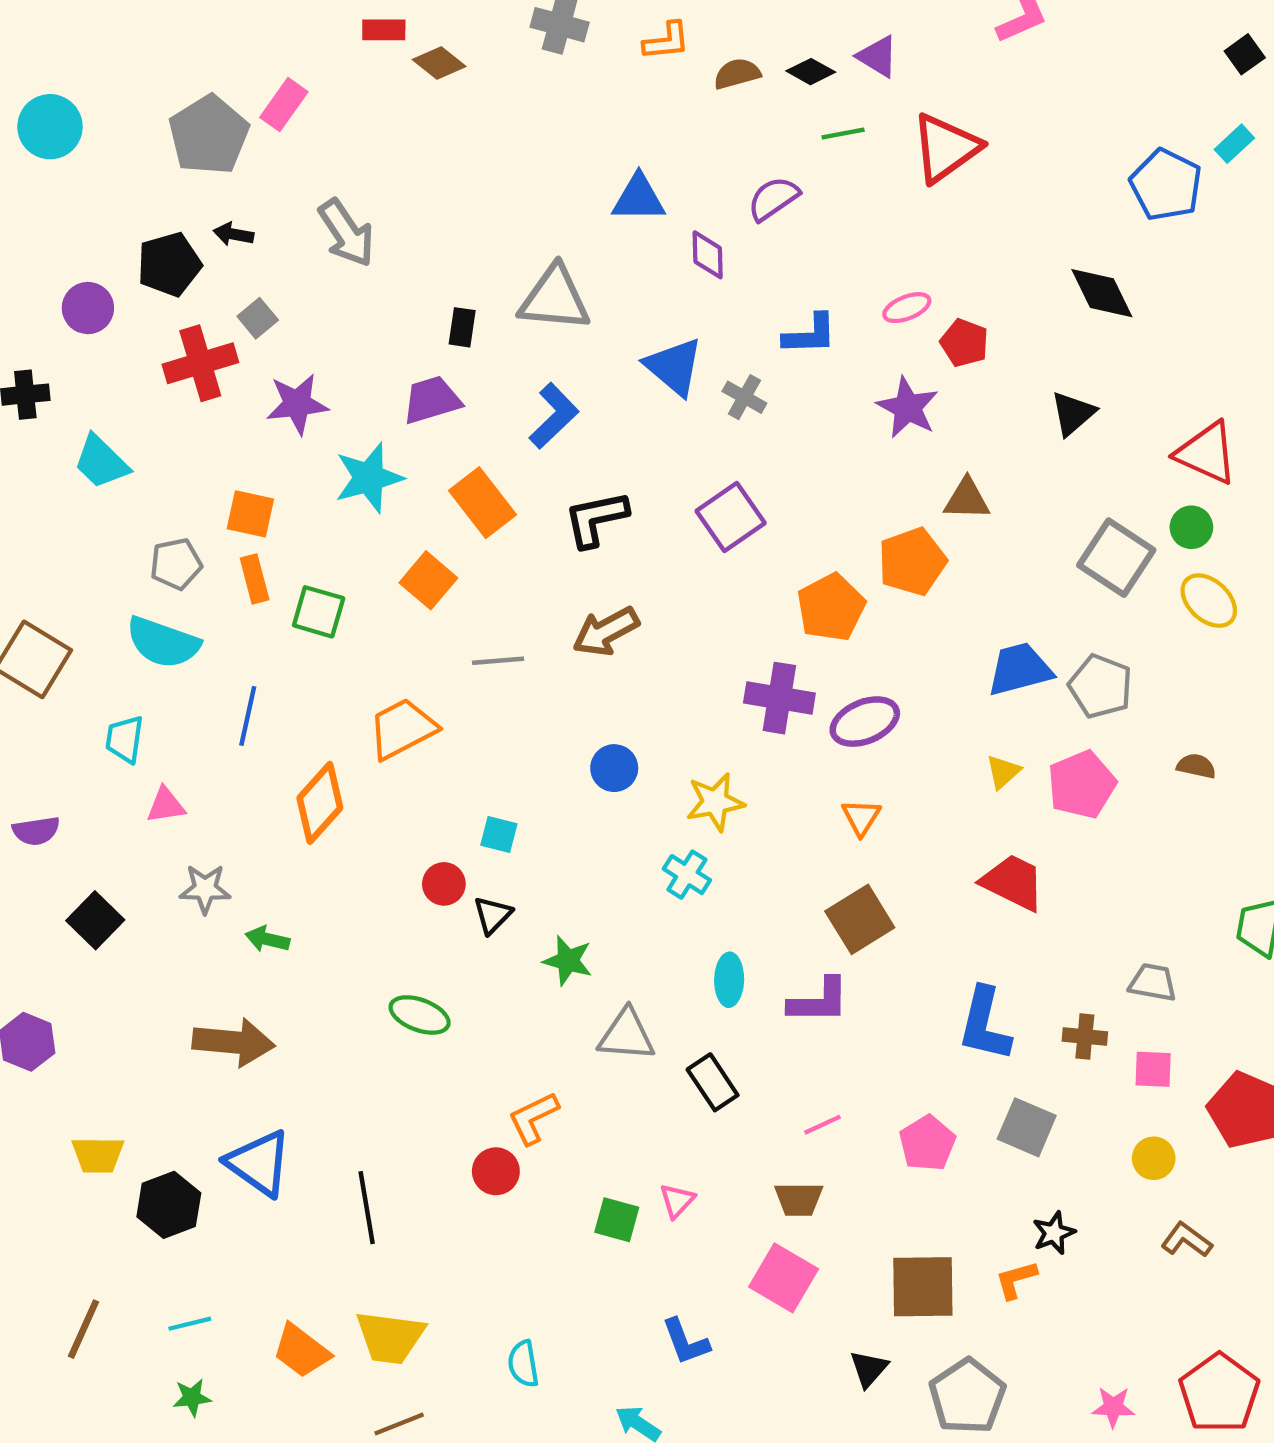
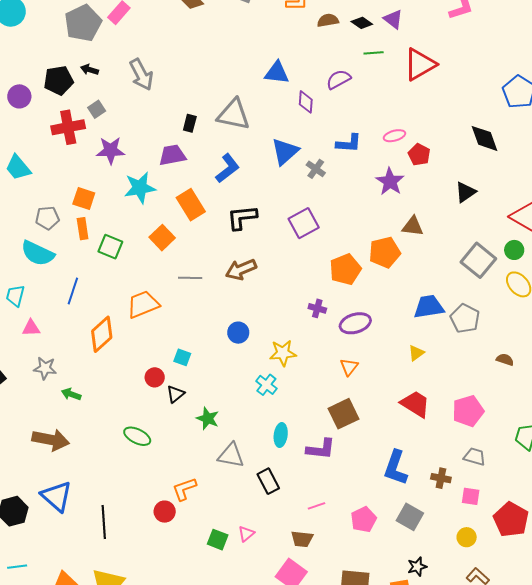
blue triangle: (674, 367) -> (285, 152), turned 32
purple cross: (779, 698) -> (317, 308), size x0.6
pink pentagon: (1082, 785) -> (468, 411), moved

